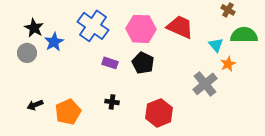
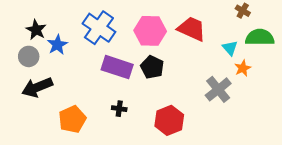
purple rectangle: (110, 63) -> (117, 67), size x1.8
black arrow: (35, 105) -> (37, 87), moved, size x1.8

